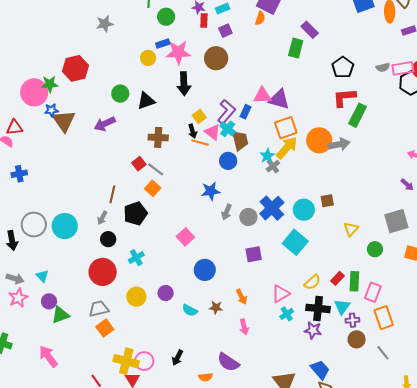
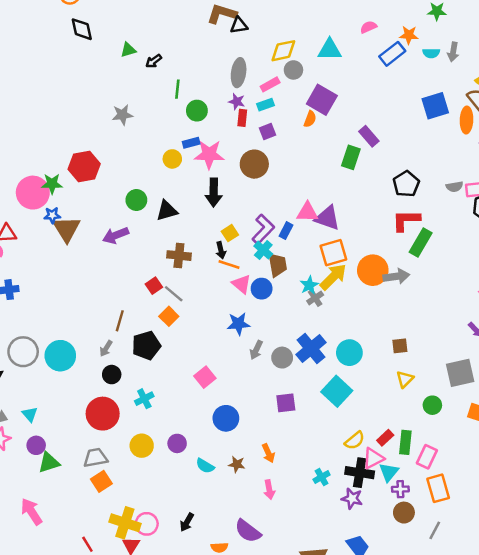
pink triangle: (212, 132) -> (241, 284), moved
brown square: (327, 201) -> (400, 346), moved
pink triangle: (281, 294) -> (373, 458), moved
gray line: (383, 353) -> (435, 530), turned 63

